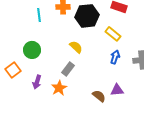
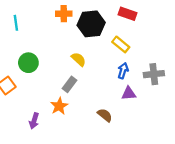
cyan line: (39, 15) -> (16, 23), moved
purple arrow: (37, 82) -> (34, 121), moved
purple triangle: (117, 90) -> (129, 93), moved

